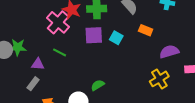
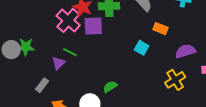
purple square: (94, 35) -> (93, 26), moved
cyan square: (116, 38) -> (142, 48), moved
purple triangle: (38, 64) -> (58, 63), moved, turned -48

